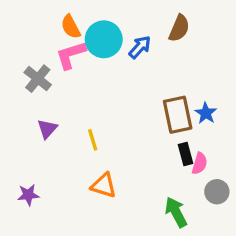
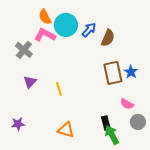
brown semicircle: (179, 28) -> (108, 38), moved
pink L-shape: (71, 55) -> (45, 35), turned 45
black rectangle: (185, 154) -> (106, 123), moved
pink semicircle: (200, 163) -> (127, 104), turned 104
orange triangle: (104, 185) -> (66, 130), moved

